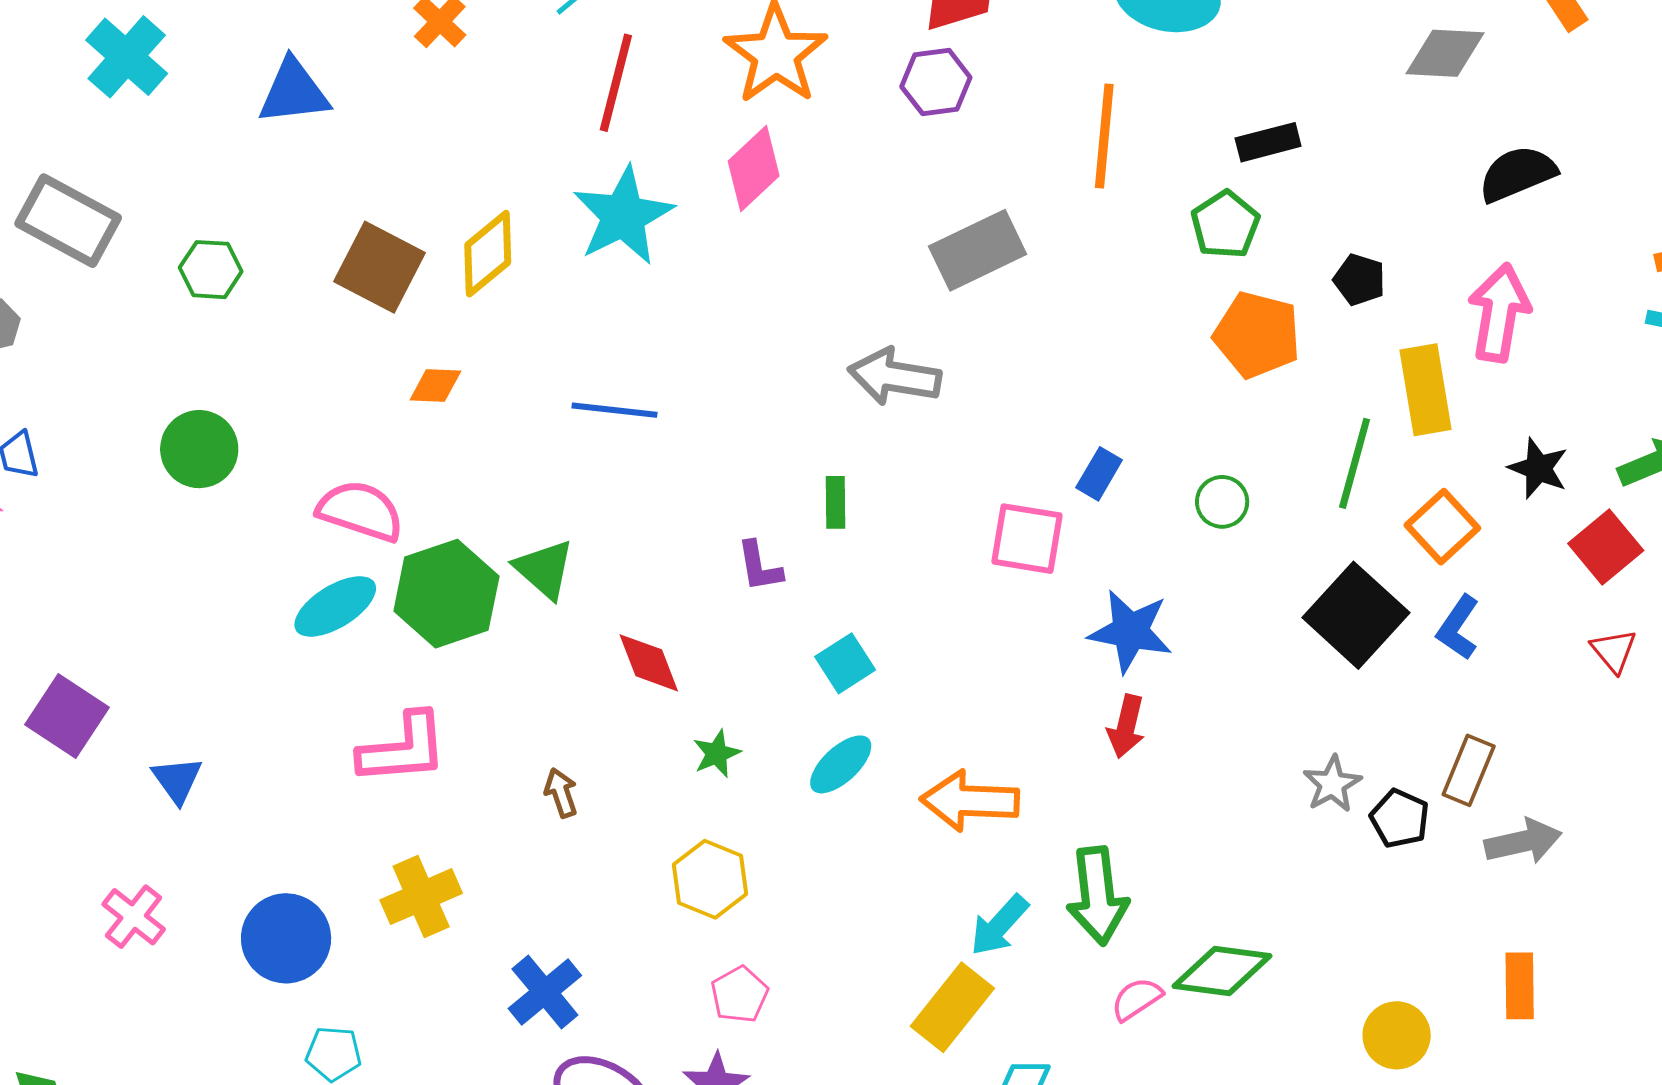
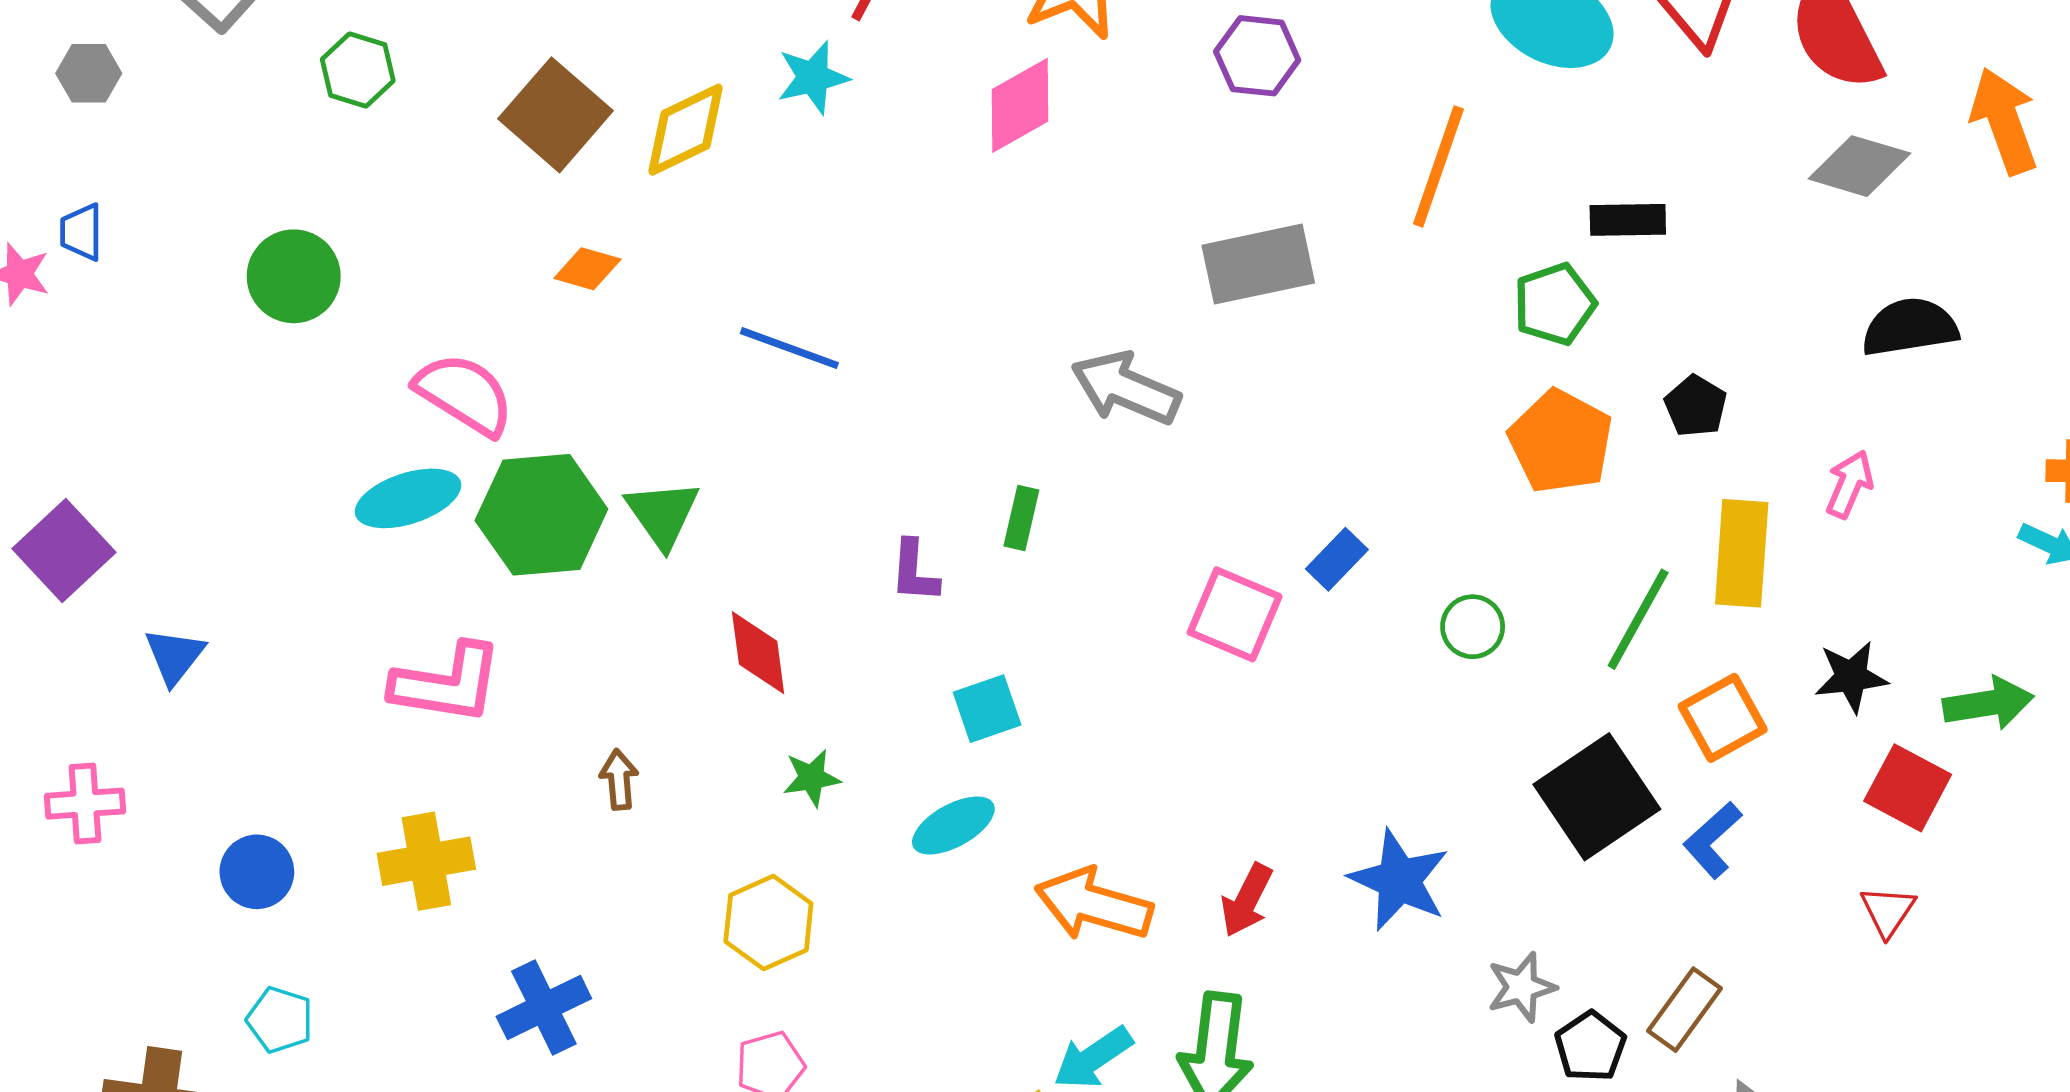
cyan star: (623, 216) -> (813, 78), moved, size x0.6
pink arrow: (1499, 313) -> (1849, 484), size x0.6
black star: (1538, 468) -> (1851, 677), turned 30
red square: (1606, 547) -> (1908, 788), turned -36
blue star: (1130, 631) -> (1399, 880), moved
red arrow: (1126, 726) -> (1247, 900), moved
pink cross: (134, 917) -> (85, 804), turned 34
blue circle: (286, 938) -> (257, 872), size x0.7

